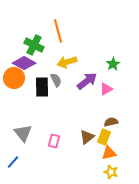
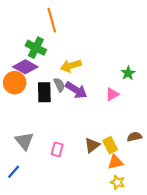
orange line: (58, 31) -> (52, 20), moved
green star: (113, 64) -> (128, 73), moved
purple arrow: (87, 81) -> (76, 90), moved, turned 70
brown semicircle: (111, 122) -> (134, 137), moved
yellow rectangle: (104, 137) -> (110, 145), turned -49

